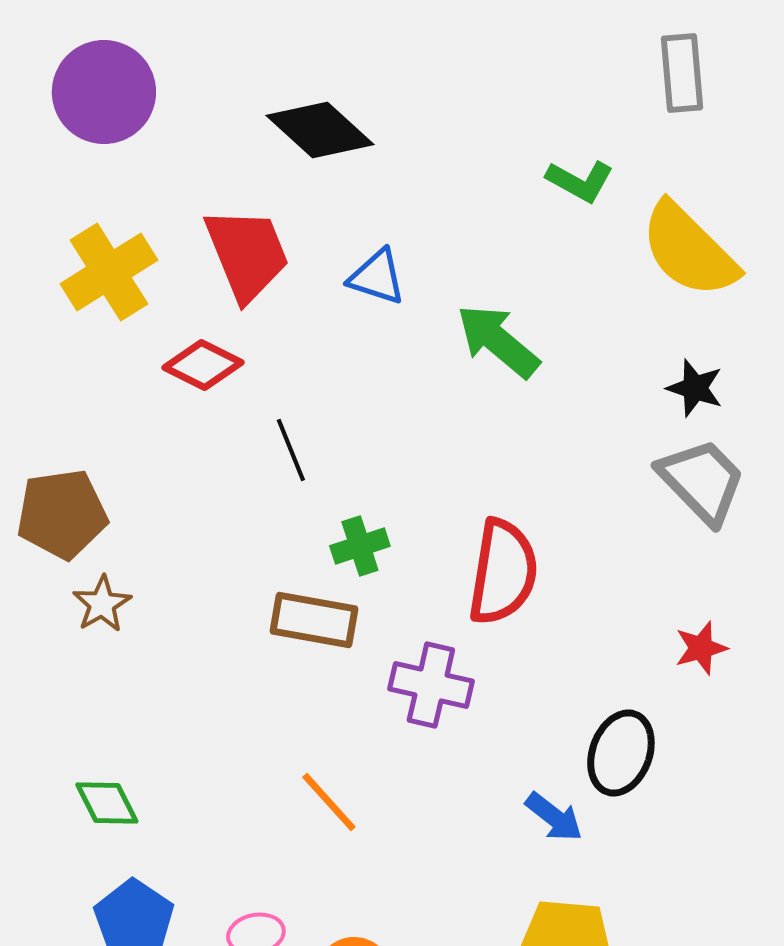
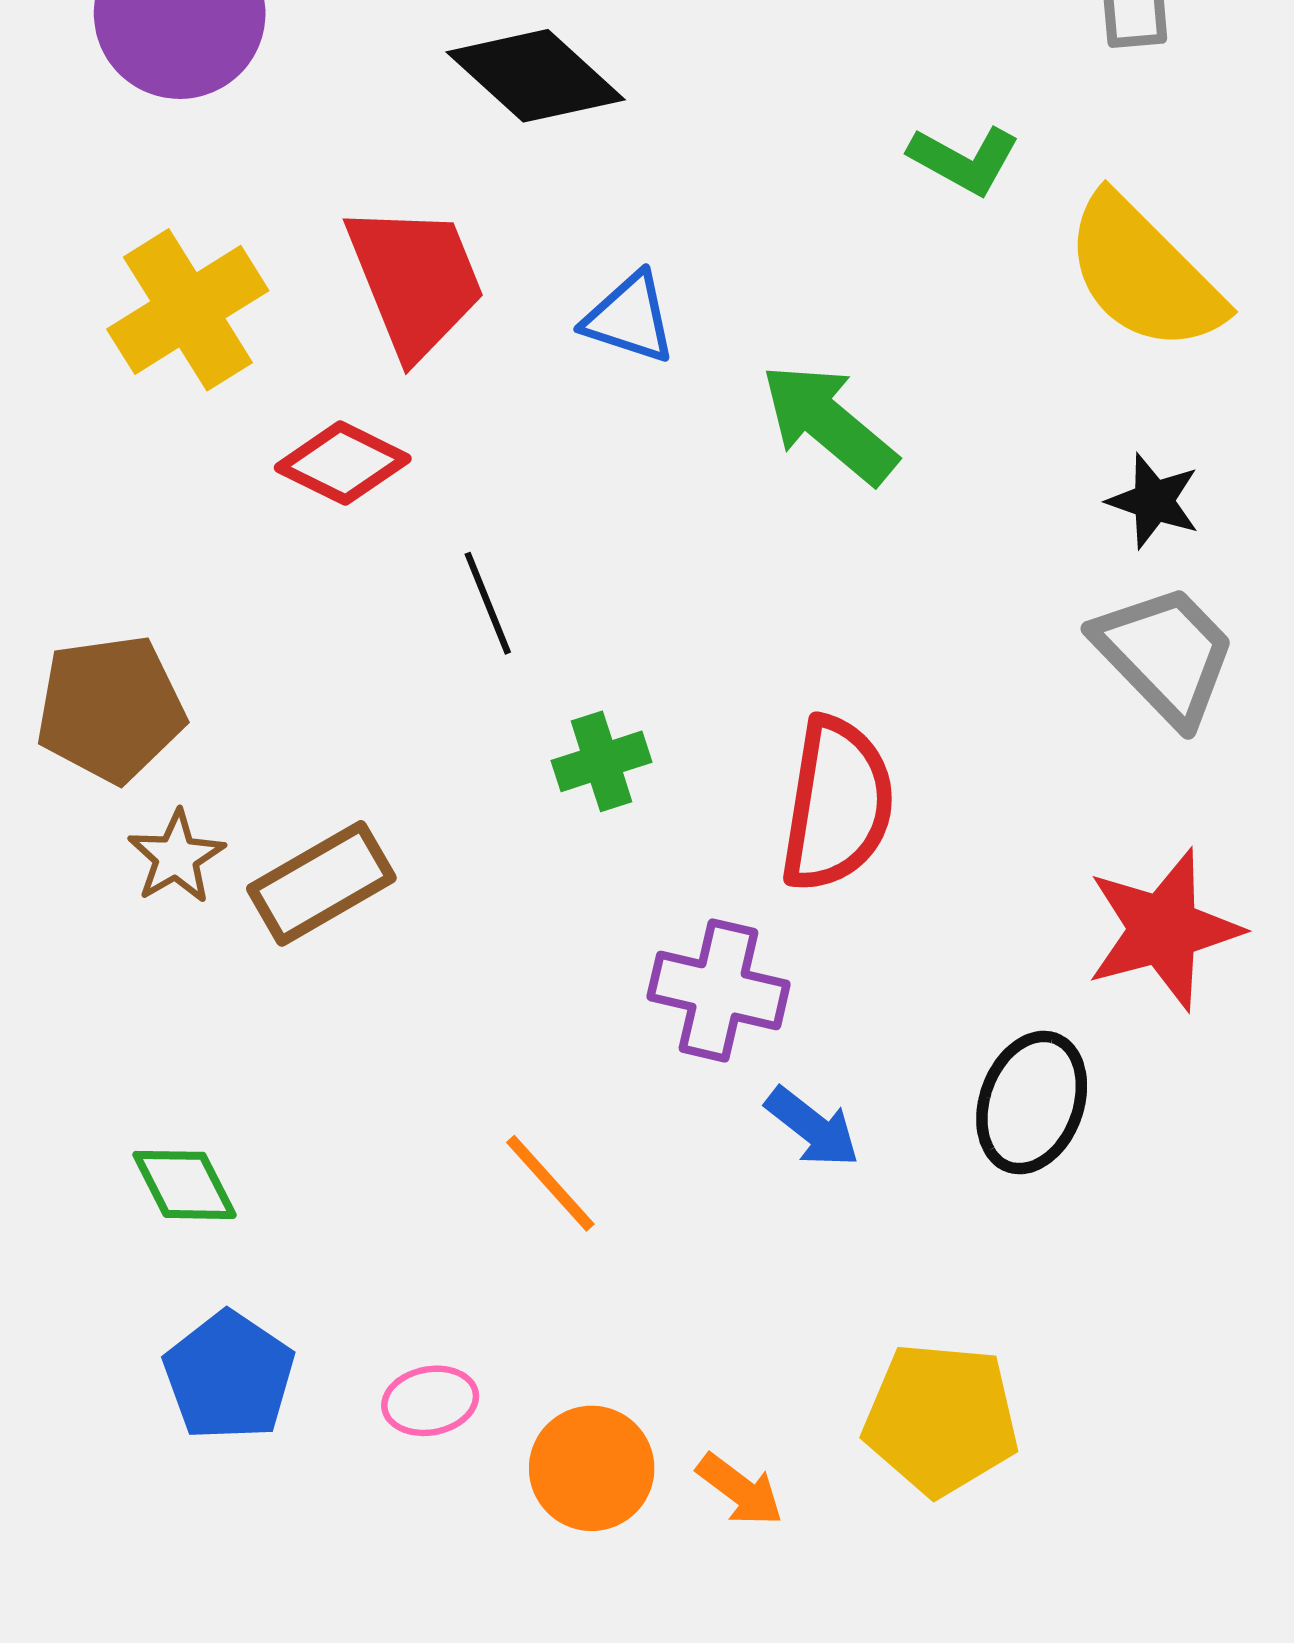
brown rectangle: (314, 620) -> (321, 883), moved, turned -40
red star: (701, 648) -> (1163, 929), size x1.8
blue arrow: (554, 817) -> (812, 1127), moved

